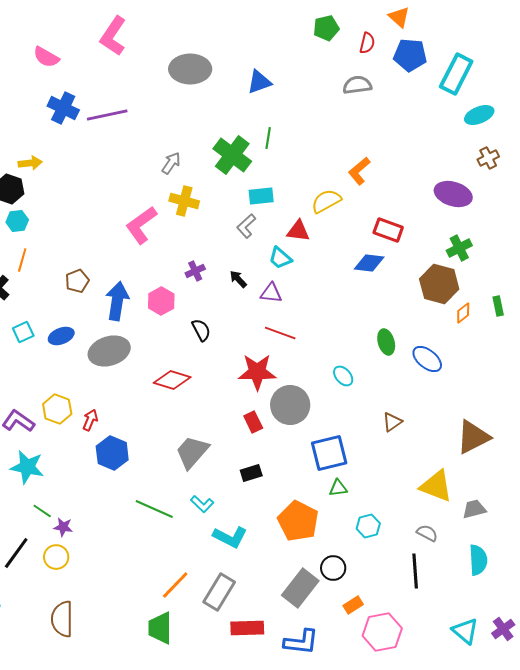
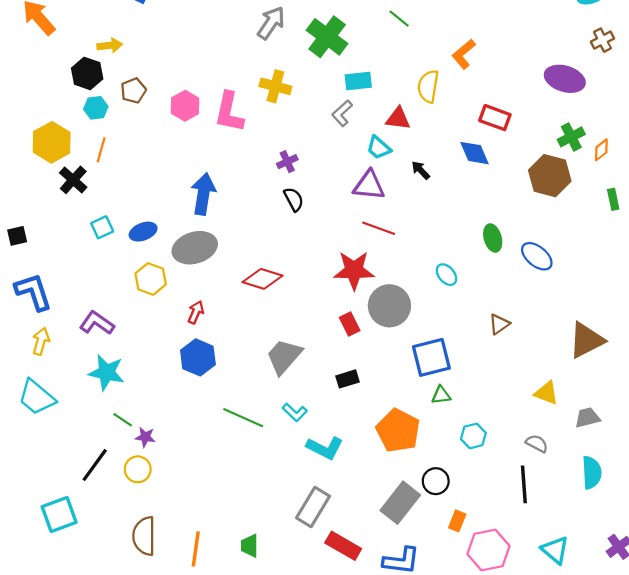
green line: (268, 138) -> (399, 19), moved, turned -60
gray arrow: (171, 163) -> (271, 23), moved, size x1.4
yellow semicircle: (326, 201) -> (428, 86), turned -52
pink L-shape: (141, 225) -> (229, 112), turned -42
blue diamond: (369, 263) -> (474, 153), turned 60
black arrow: (238, 279) -> (421, 170), moved
brown pentagon: (77, 281) -> (133, 91), moved
purple triangle: (271, 293) -> (369, 185), size x1.4
pink hexagon: (161, 301) -> (185, 106), moved
orange diamond: (463, 313) -> (601, 150), moved
black semicircle: (201, 330) -> (294, 199), moved
yellow hexagon: (57, 409) -> (151, 279), moved
red arrow: (90, 420) -> (196, 312), moved
yellow triangle: (436, 486) -> (547, 393), size x0.7
orange line: (175, 585) -> (196, 549), moved, turned -36
orange rectangle: (353, 605) -> (457, 521), turned -36
green trapezoid: (160, 628) -> (250, 546), size x0.7
red rectangle: (247, 628) -> (343, 546), turned 32
cyan triangle: (465, 631) -> (555, 550), moved

